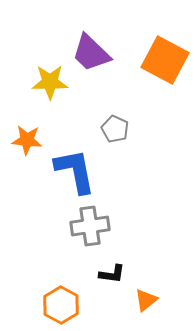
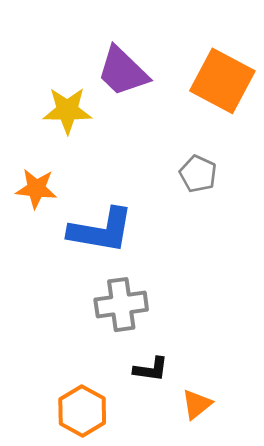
gray pentagon: (115, 129) -> (198, 174), moved
blue L-shape: (75, 171) -> (101, 230), turned 111

